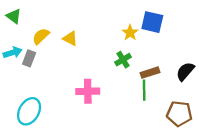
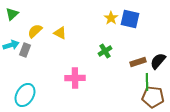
green triangle: (14, 16) -> (12, 14), turned 40
yellow star: (130, 33) -> (111, 18), moved
brown rectangle: (150, 73) -> (138, 62), moved
green line: (144, 90) -> (147, 82), moved

